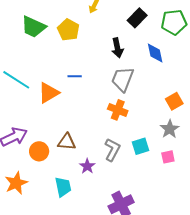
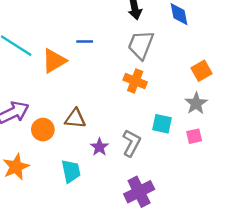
cyan square: (141, 146) -> (162, 124), turned 30
gray L-shape: (112, 150) -> (131, 143), moved

